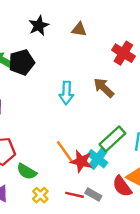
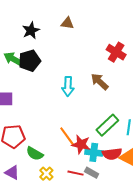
black star: (39, 26) -> (31, 30), moved
brown triangle: (79, 30) -> (67, 23), moved
cyan cross: (98, 159) -> (94, 152), moved, turned -30
red semicircle: (122, 186) -> (112, 154), moved, turned -60

